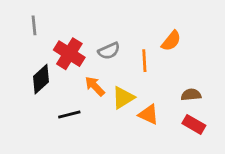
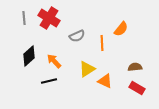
red cross: (69, 54) -> (49, 18), moved
orange arrow: (95, 86) -> (54, 61), moved

